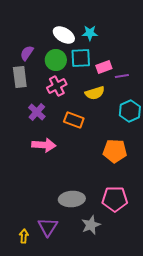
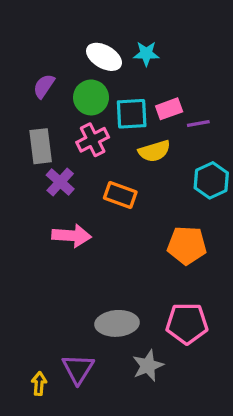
cyan square: (81, 58) -> (132, 114), moved
gray rectangle: (20, 77) -> (41, 146), moved

